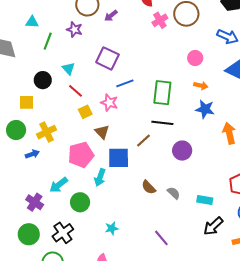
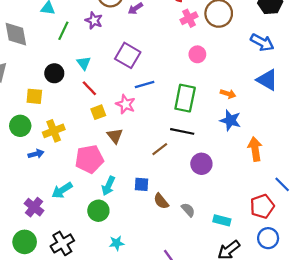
pink circle: (195, 58) -> (197, 54), moved
blue square: (119, 158) -> (141, 184), moved, size x0.6
green circle: (80, 202) -> (98, 211), moved

